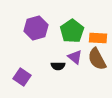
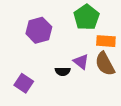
green pentagon: (72, 31) -> (86, 17), moved

